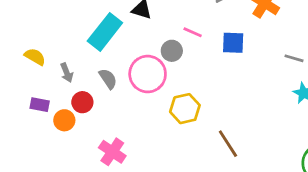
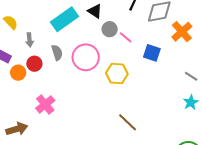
gray circle: (172, 51) -> (110, 29), moved
yellow hexagon: (185, 109) -> (117, 74), moved
brown line: (228, 144) -> (128, 122), turned -30

